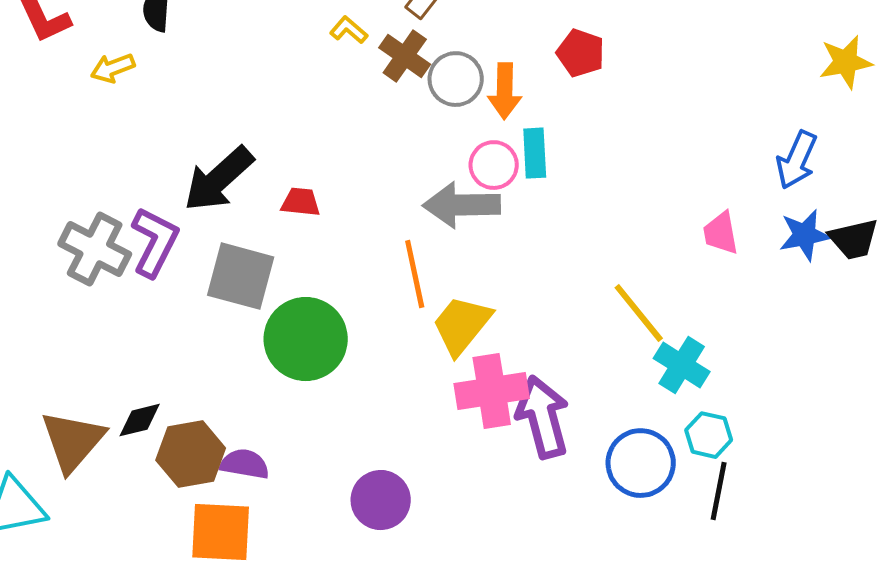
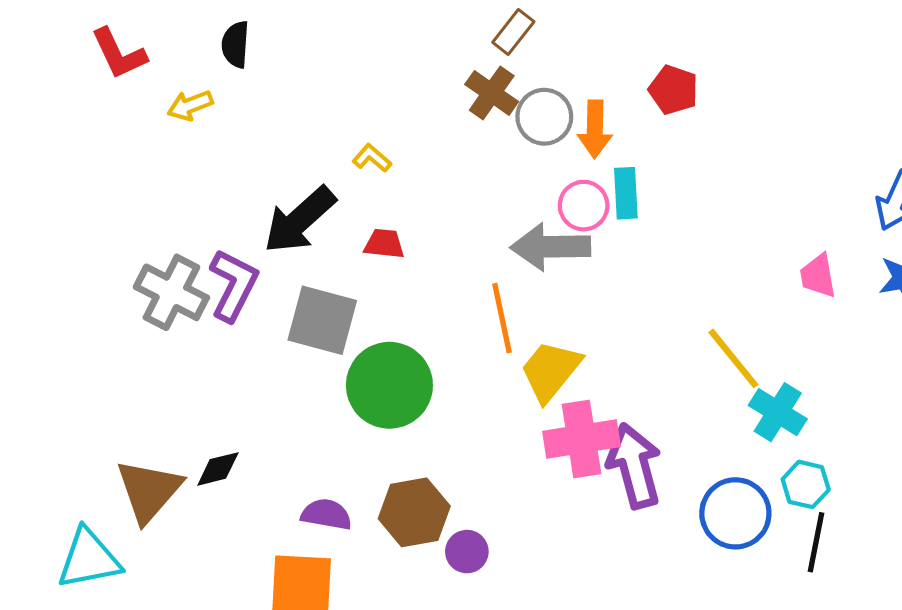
yellow L-shape: (349, 30) -> (372, 158), moved
brown hexagon: (191, 454) -> (414, 512), moved
purple circle: (381, 500) -> (467, 552), size x0.7

